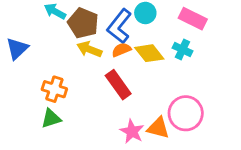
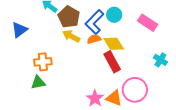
cyan cross: (182, 49) -> (160, 60), moved
red rectangle: (118, 85) -> (112, 62), moved
orange cross: (54, 89) -> (43, 62), turned -30

